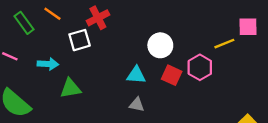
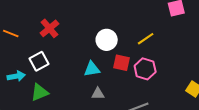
white square: (80, 40) -> (39, 61), moved
yellow line: (224, 44) -> (146, 39), moved
pink hexagon: (200, 67) -> (145, 69), moved

